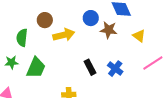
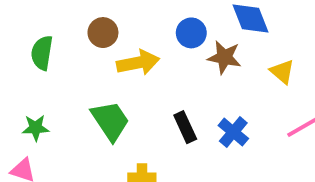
green semicircle: (22, 38) -> (42, 53), moved
green star: (12, 62) -> (36, 128), moved
green trapezoid: (36, 68) -> (110, 121), moved, turned -60

